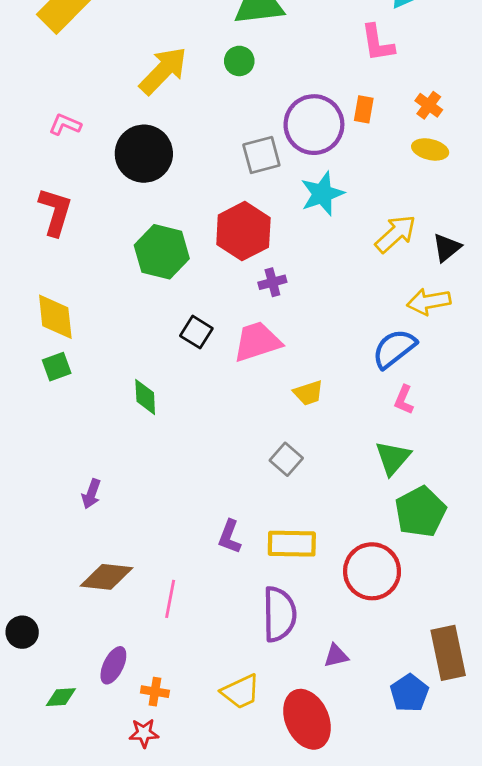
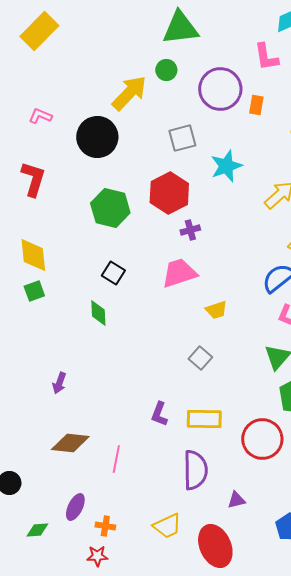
yellow arrow: (163, 71) -> (129, 93), moved
purple circle: (314, 125) -> (220, 89), moved
black square: (196, 332) -> (113, 273), moved

